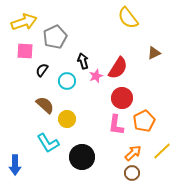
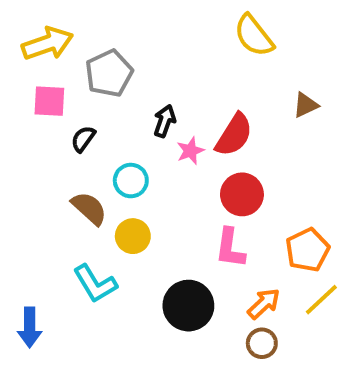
black arrow: (83, 61) -> (165, 121), turned 35
cyan circle: (67, 81) -> (131, 181), moved
orange pentagon: (144, 121) -> (307, 250), moved
black circle: (82, 157) -> (188, 306), moved

